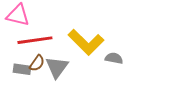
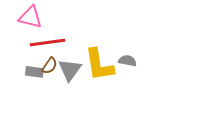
yellow L-shape: (86, 42) -> (99, 65), moved, turned 36

